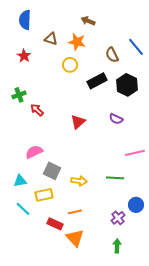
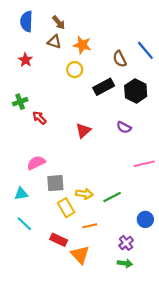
brown arrow: (88, 21) -> (59, 22), moved, turned -152
gray square: (52, 171) -> (55, 183), turned -30
green line: (115, 178) -> (112, 197), moved, turned -30
yellow rectangle: (44, 195) -> (66, 208), moved, turned 72
orange line: (75, 212) -> (90, 226), moved
purple cross: (118, 218) -> (126, 243), moved
green arrow: (117, 246) -> (125, 263), turned 96

